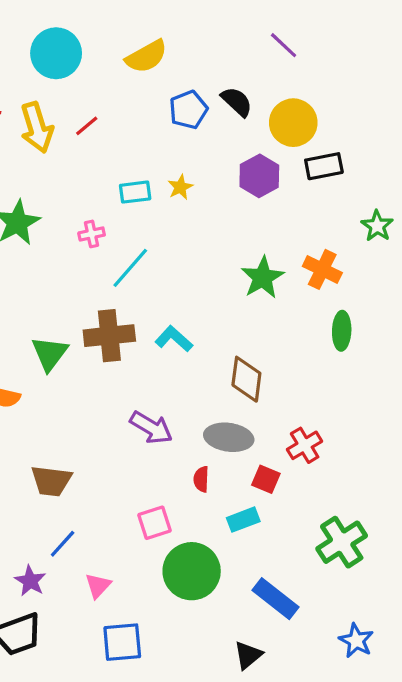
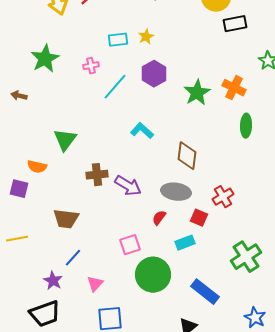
purple hexagon: (259, 176) -> (154, 74), moved
brown cross: (109, 336) -> (97, 175), moved, size x0.7
red semicircle: (201, 479) -> (159, 218), turned 35

